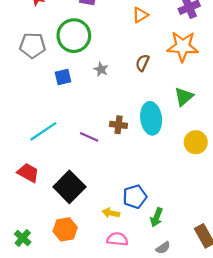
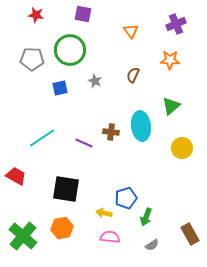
orange triangle: (140, 15) -> (131, 31), turned -35
orange star: (183, 46) -> (170, 60), size x0.7
red trapezoid: (28, 173) -> (16, 176), moved
black square: (69, 187) -> (66, 189), turned -36
green cross: (23, 238) -> (23, 236), size x1.8

